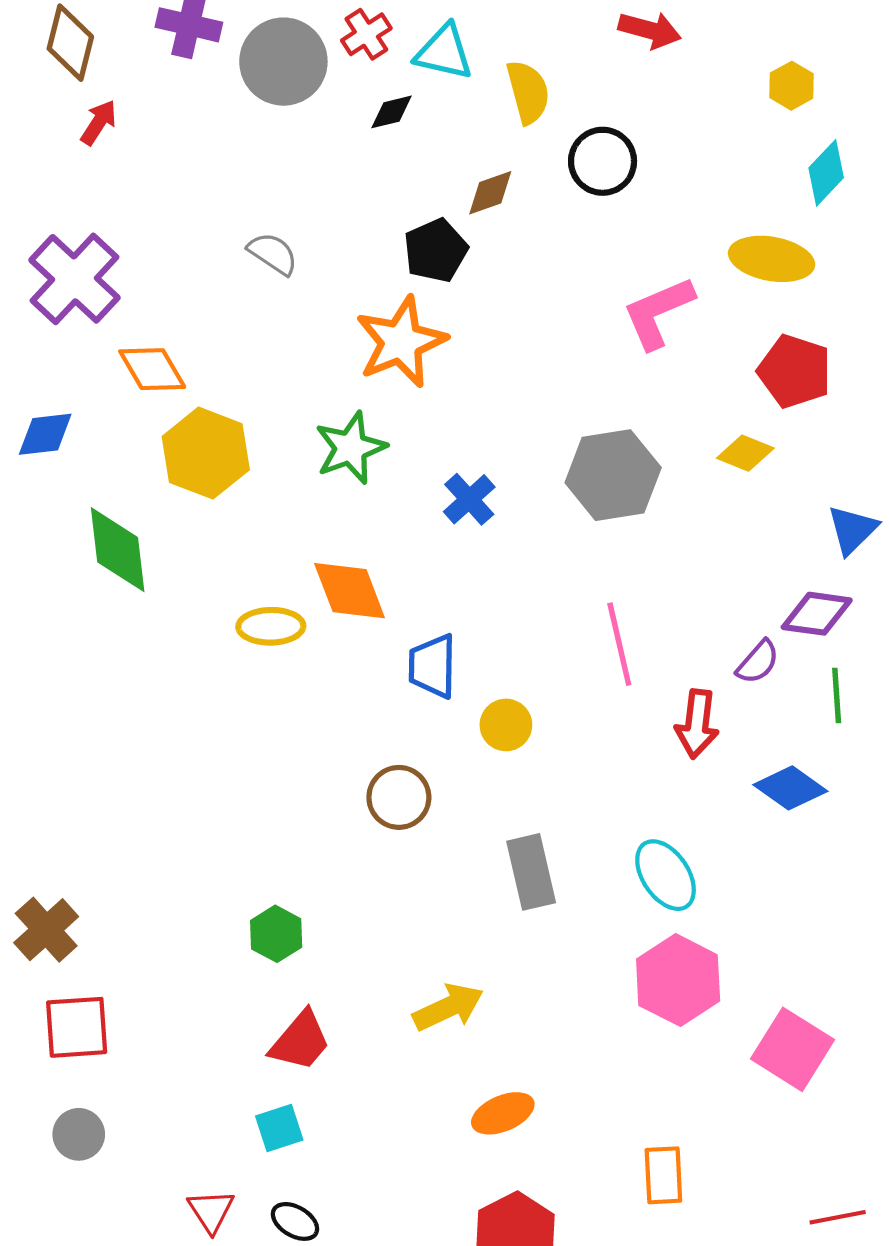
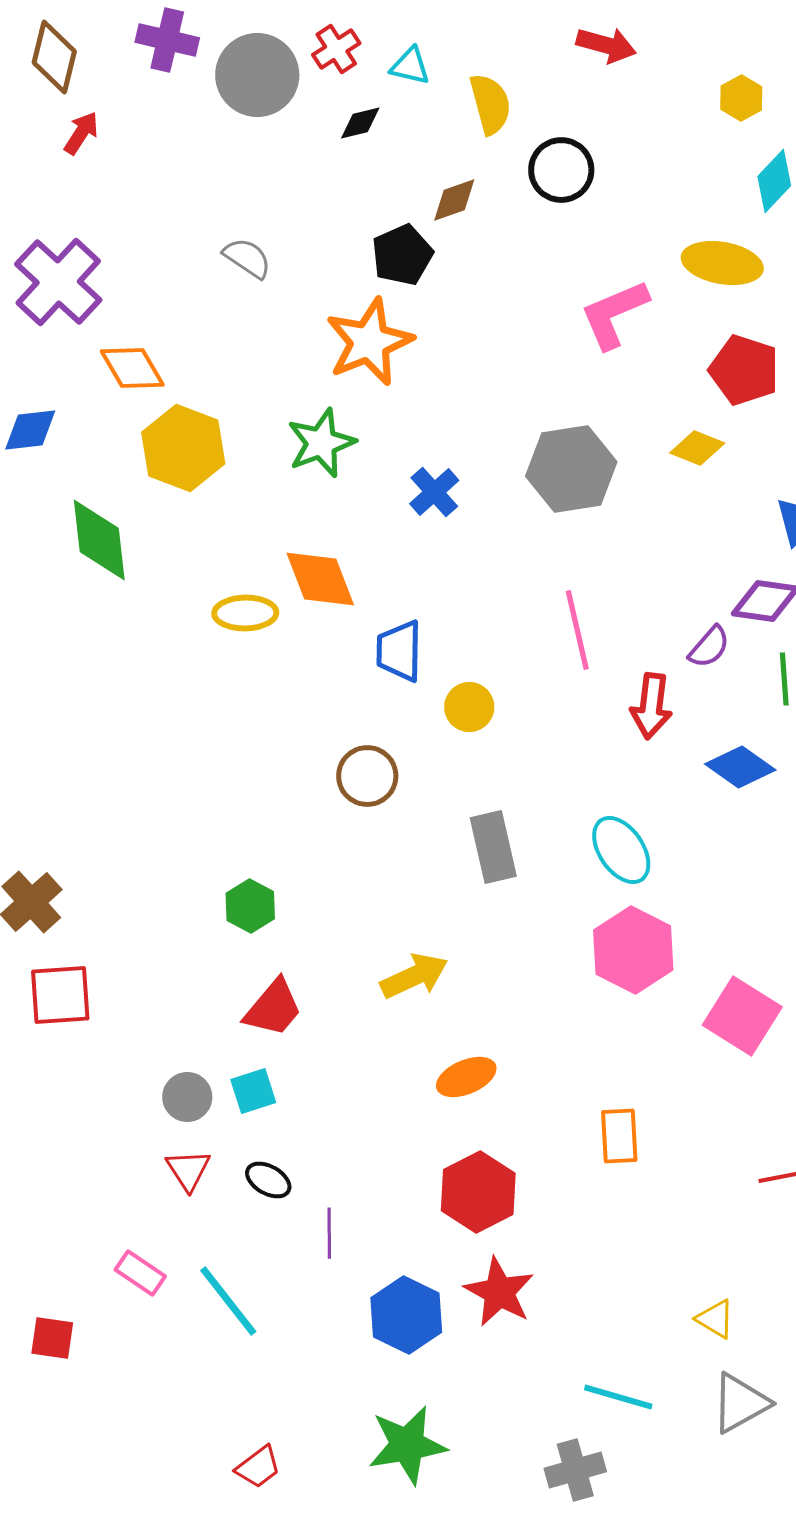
cyan triangle: (444, 52) -> (410, 66), size x0.7
gray circle: (79, 1134) -> (187, 1097), moved

